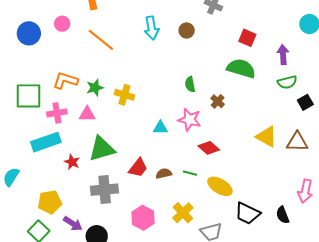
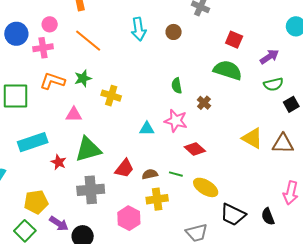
purple arrow: (283, 55) -> (269, 57), turned 60
green star: (95, 88) -> (83, 78), moved
pink cross: (57, 113) -> (43, 48), moved
yellow cross: (183, 213) -> (157, 199), moved, turned 35

